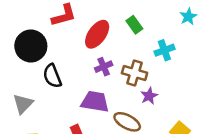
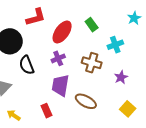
purple cross: (104, 67) -> (58, 58), moved
purple star: (149, 96) -> (121, 77), moved
purple trapezoid: (95, 102) -> (60, 85), turned -90

